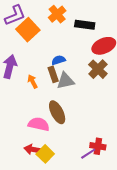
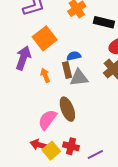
orange square: (28, 30) -> (45, 38), moved
pink semicircle: (39, 124) -> (47, 120), turned -70
red cross: (98, 146) -> (71, 146), moved

